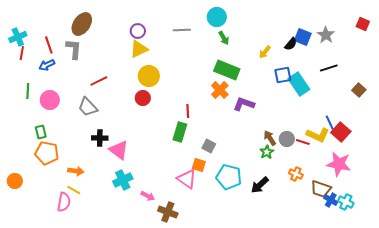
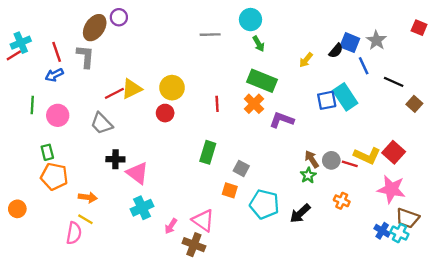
purple circle: (138, 31) -> (119, 17), moved
yellow triangle: (139, 49) -> (132, 89), moved
red line: (22, 53) -> (14, 55), moved, turned 48
black line: (329, 68) -> (394, 82), moved, turned 42
blue square: (283, 75) -> (327, 100), moved
red line: (188, 111) -> (217, 104), moved
blue line: (330, 123) -> (364, 66), moved
pink triangle: (187, 179) -> (203, 220), moved
brown trapezoid: (321, 189) -> (408, 218), moved
pink arrow: (148, 196) -> (171, 226), turned 96

